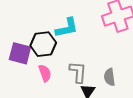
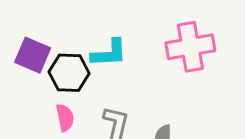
purple square: (20, 53) -> (33, 55), moved

